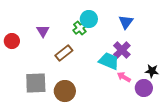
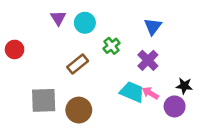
cyan circle: (89, 19) -> (85, 23), moved
green cross: (80, 28) -> (112, 46), moved
purple triangle: (43, 31) -> (58, 18), moved
cyan trapezoid: (109, 61) -> (132, 92), moved

